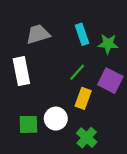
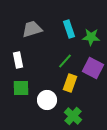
white rectangle: (21, 71) -> (18, 60), size x0.7
green square: (28, 124) -> (21, 88), moved

